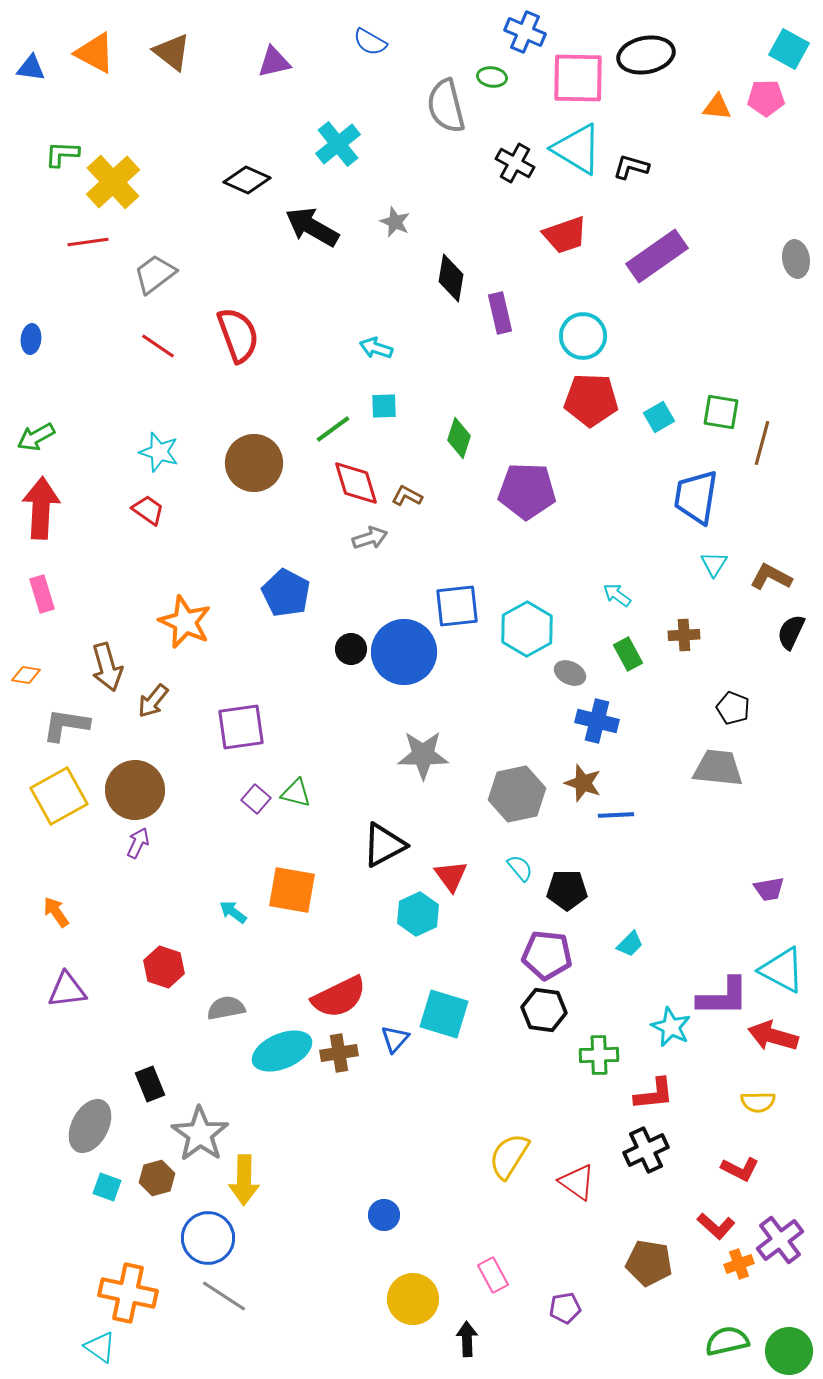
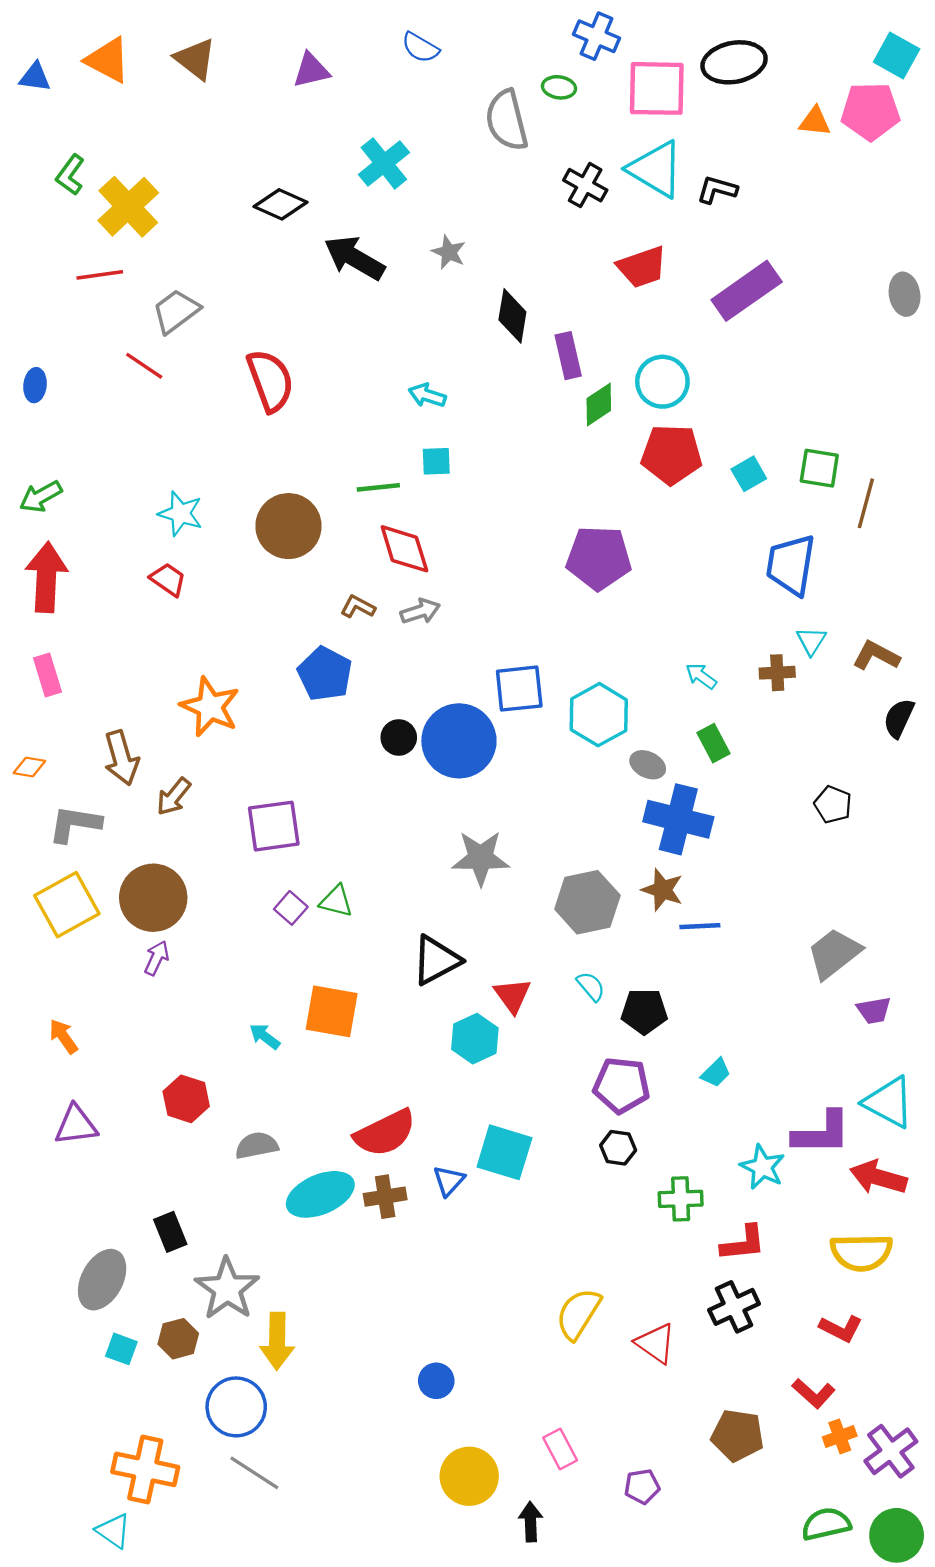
pink pentagon: (766, 98) -> (870, 111), size x1.4
green L-shape: (62, 154) -> (70, 175), turned -57
red line: (158, 346) -> (144, 366), moved
green line: (333, 429) -> (378, 487), turned 30
green diamond: (459, 438) -> (599, 404), moved, turned 39
brown L-shape: (407, 496) -> (358, 607), moved
brown cross: (684, 635) -> (777, 673), moved
blue cross: (597, 721) -> (678, 819), size x1.4
gray trapezoid: (718, 768) -> (834, 953), moved, turned -44
black hexagon: (544, 1010) -> (618, 1148), size x0.7
yellow semicircle: (758, 1102) -> (861, 1252), size x1.6
purple cross: (780, 1240) -> (891, 1451), moved

